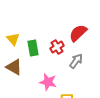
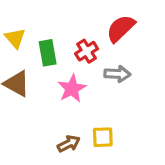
gray arrow: (76, 61) -> (117, 74), turned 56
pink star: (48, 82) -> (72, 89), moved, turned 30

